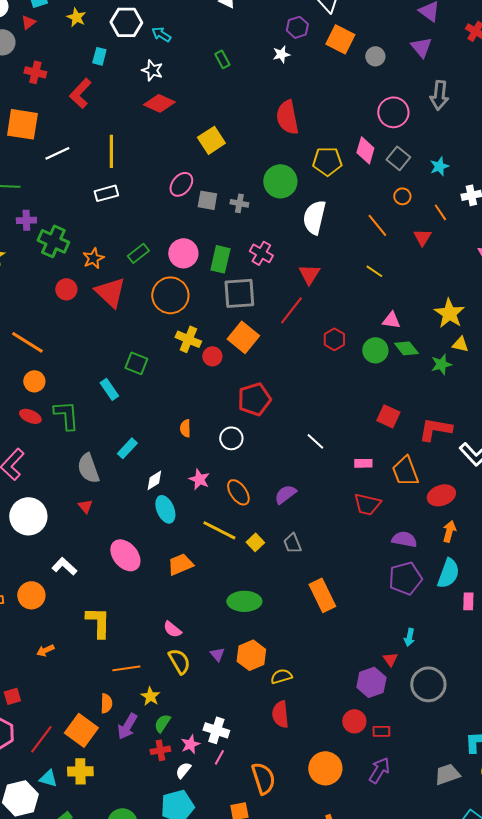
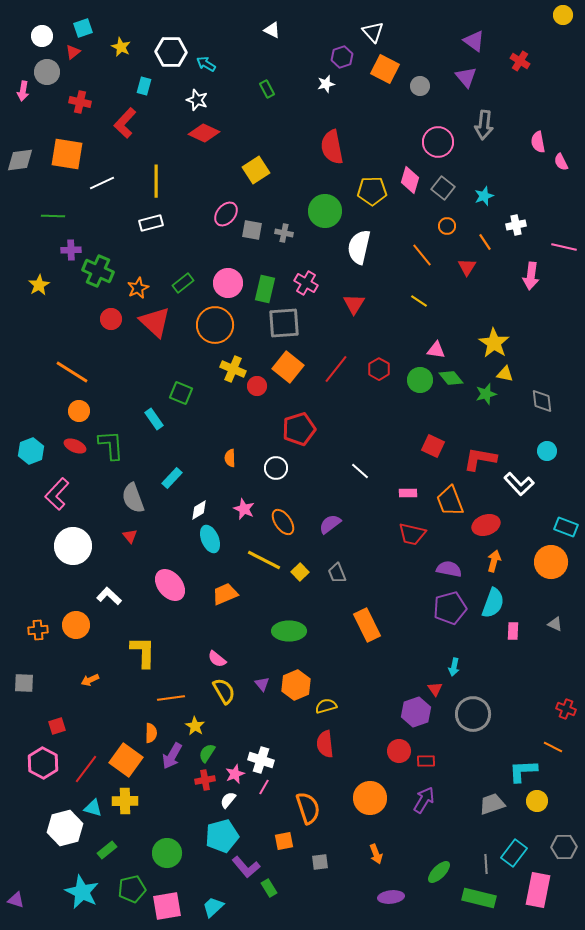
red line: (291, 310) -> (336, 369), moved

